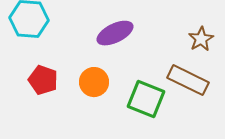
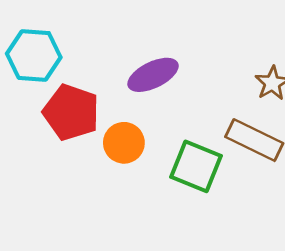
red pentagon: (43, 80) -> (71, 112), moved, size x1.4

